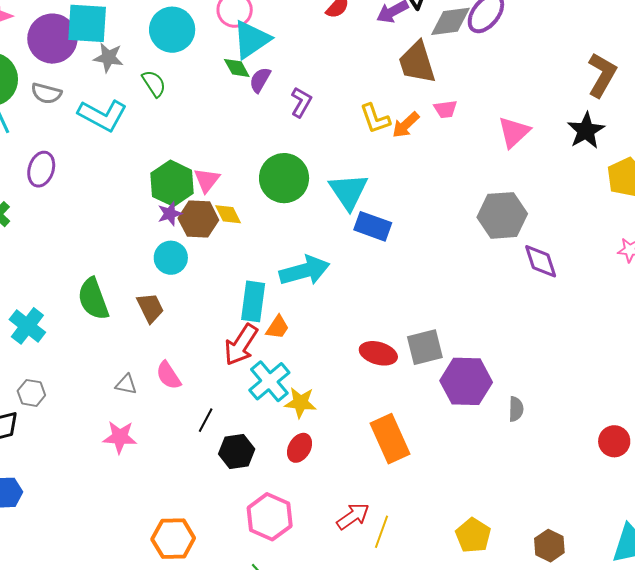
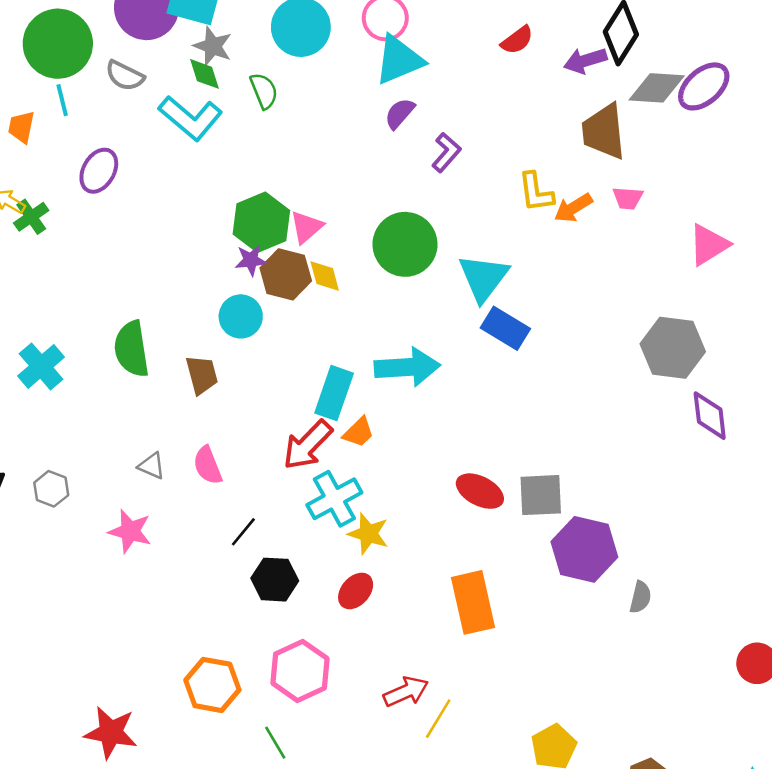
green diamond: (237, 68) -> (204, 74), moved
gray hexagon: (31, 393) -> (51, 489), moved
orange hexagon: (173, 539) -> (212, 685), moved

